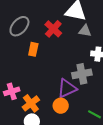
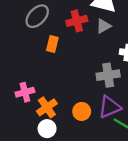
red cross: (53, 29) -> (77, 21), turned 30
gray triangle: (85, 31) -> (103, 26), moved, turned -40
purple triangle: (67, 88) -> (110, 107), moved

